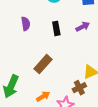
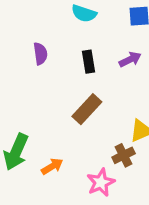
brown rectangle: (43, 64) -> (87, 109), moved
orange arrow: (43, 96) -> (52, 166), moved

